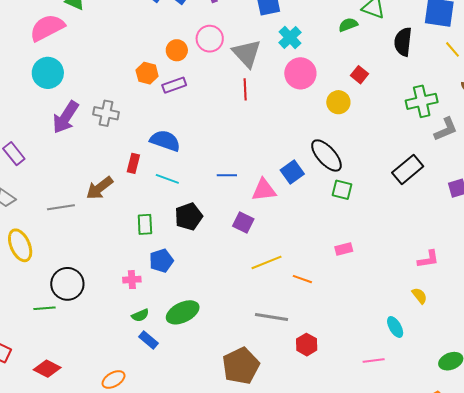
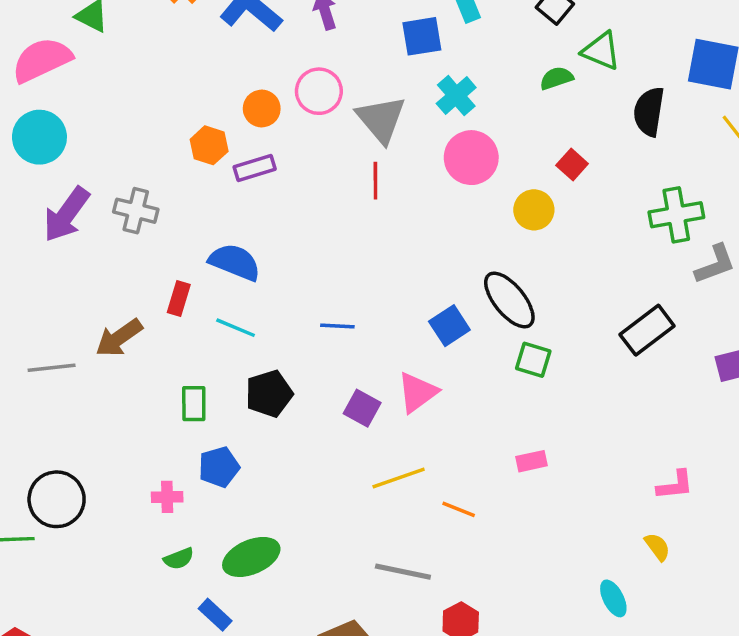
pink triangle: (264, 190) -> (417, 392), moved, turned -32
blue rectangle: (148, 340) -> (215, 615), moved

